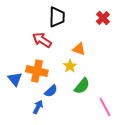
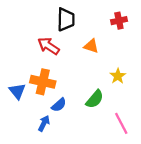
red cross: (103, 18) -> (119, 21), turned 32
orange triangle: (79, 49) -> (91, 46), moved
yellow star: (70, 66) -> (118, 76), moved

